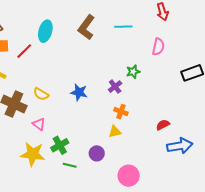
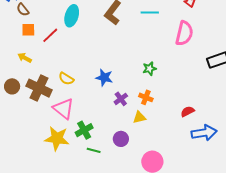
pink semicircle: (158, 47) -> (184, 33), size x1.4
green star: (133, 72) -> (149, 69), moved
purple cross: (115, 87) -> (121, 99), moved
pink triangle: (39, 124) -> (64, 109), size x1.6

